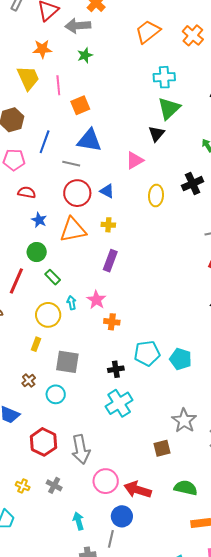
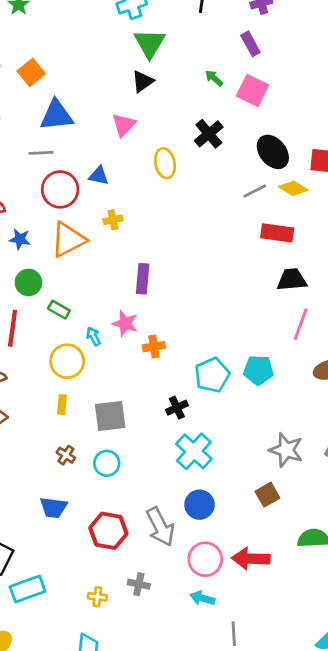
black triangle: (157, 134) -> (143, 81), turned 30
purple rectangle: (110, 261) -> (143, 279), moved
blue circle: (122, 516) -> (199, 505), moved
cyan arrow: (78, 521) -> (202, 598), moved, turned -42

